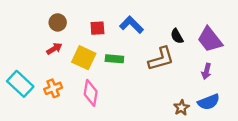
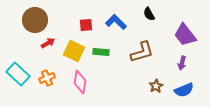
brown circle: (58, 22) -> (35, 20), moved, size x1.6
black semicircle: (177, 36) -> (149, 14), moved
brown star: (181, 108) -> (156, 86), moved

